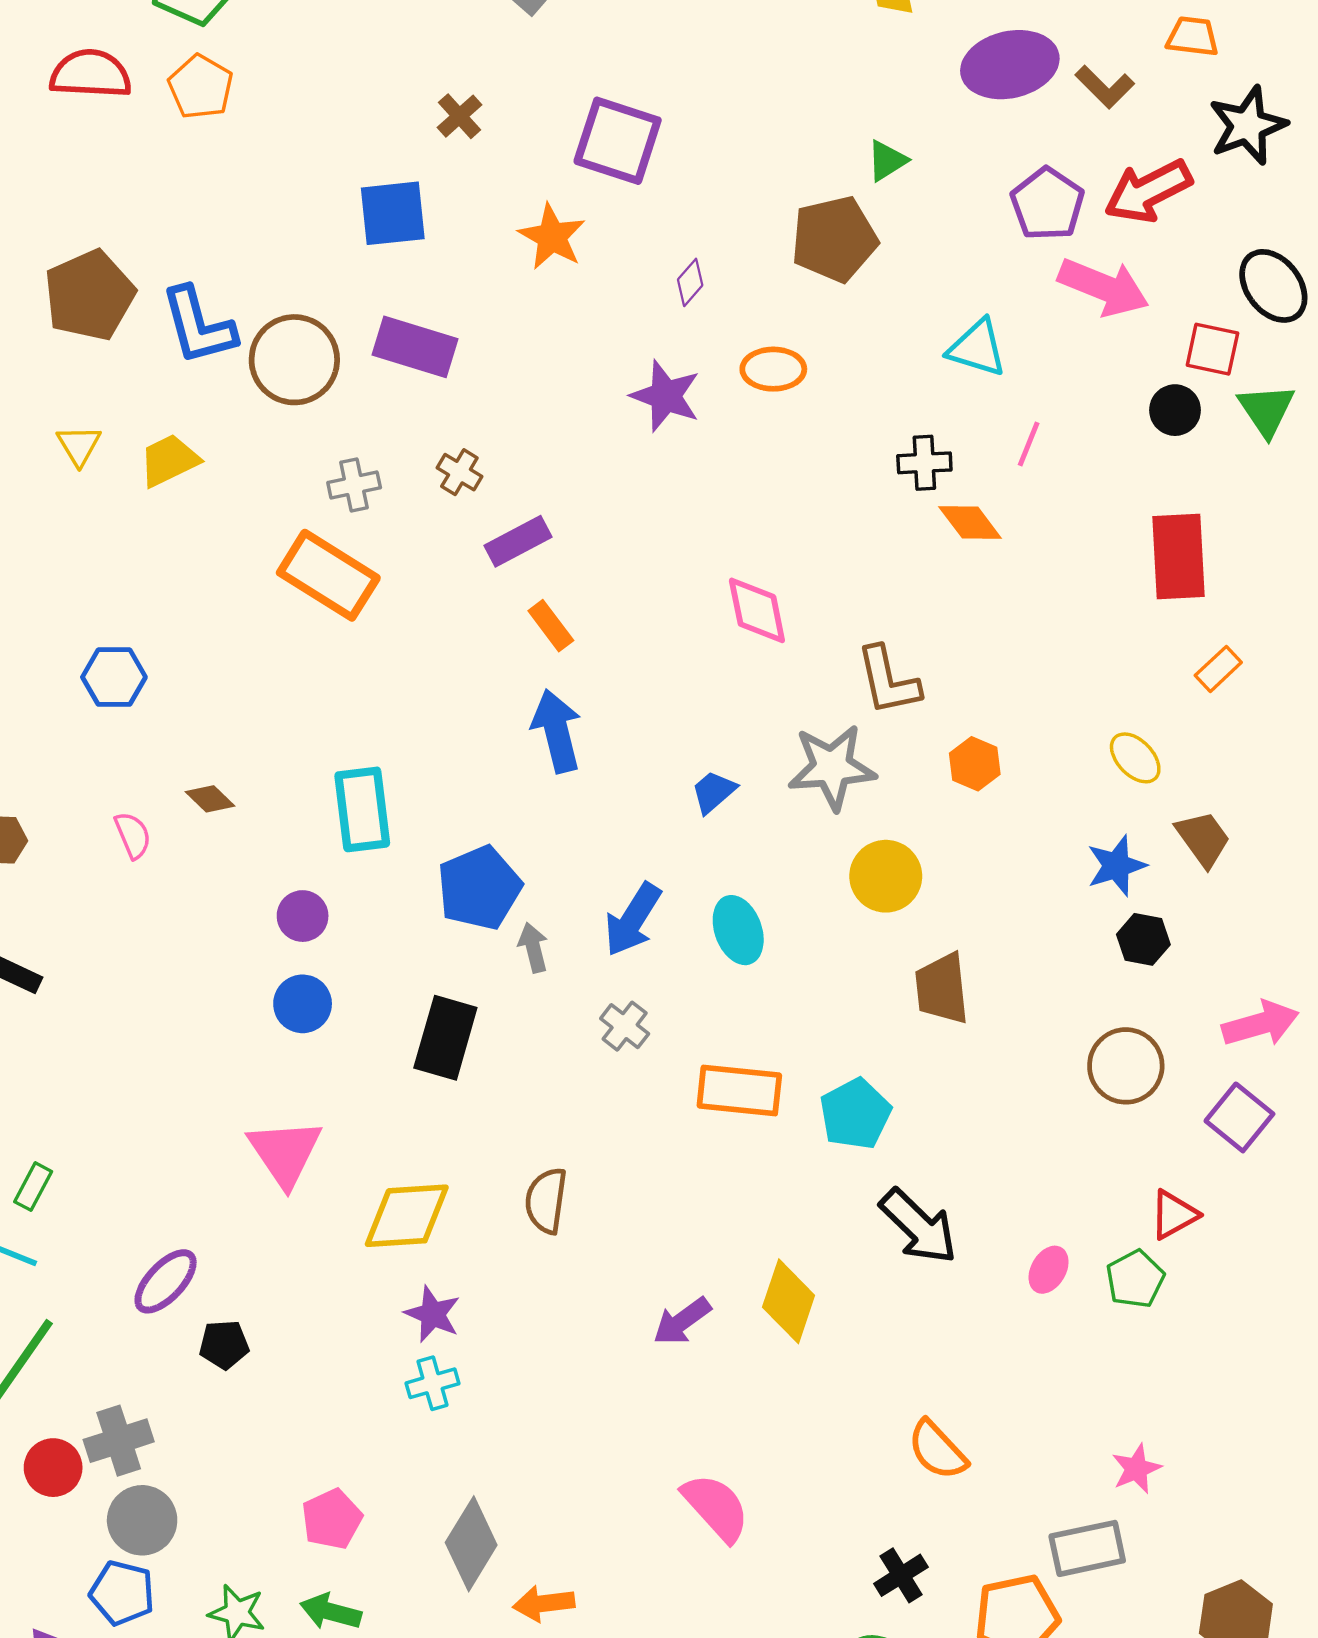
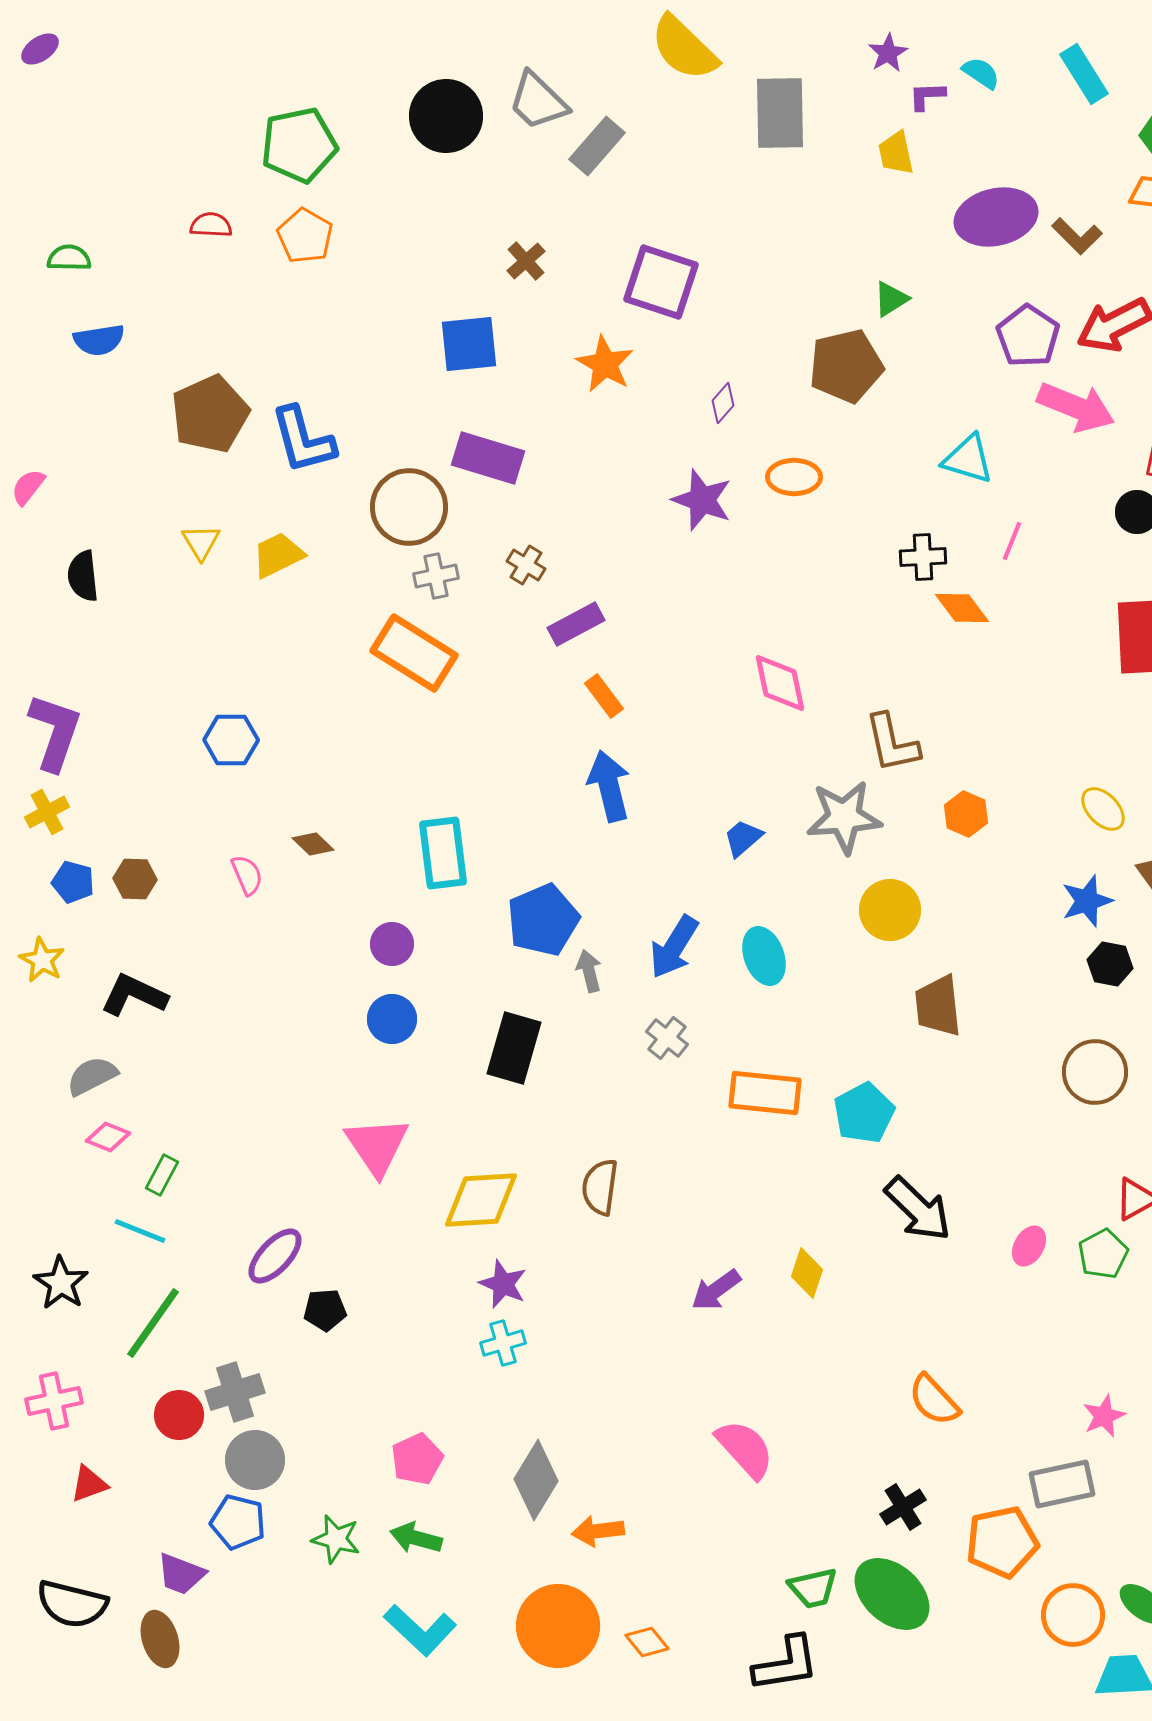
red semicircle: (91, 74) -> (211, 225), size x0.6
brown circle: (294, 360) -> (409, 507), moved
yellow diamond: (789, 1301) -> (807, 1273), size x0.7

